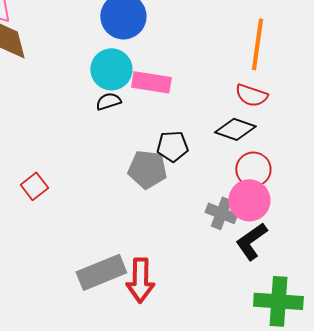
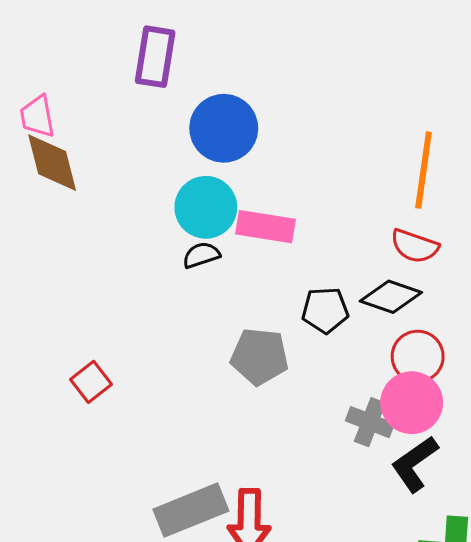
black pentagon: (172, 146) -> (325, 310), moved

